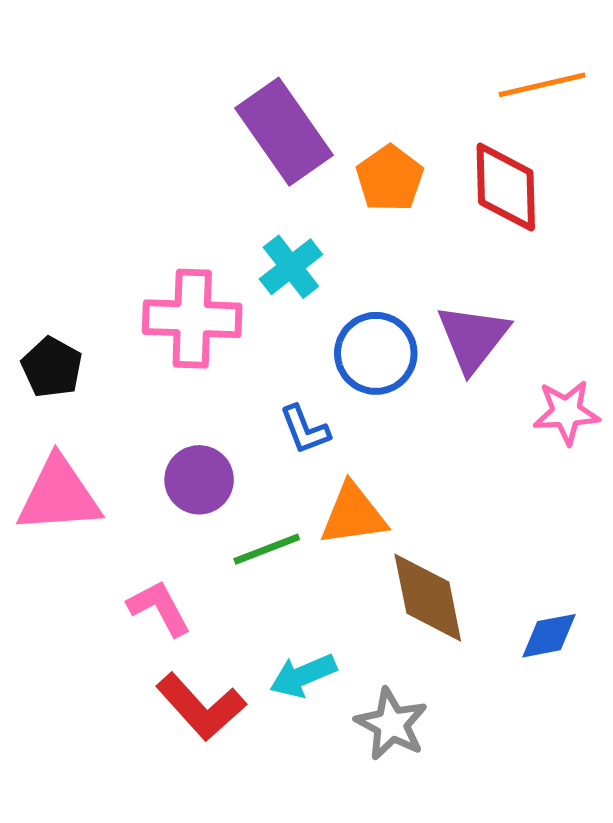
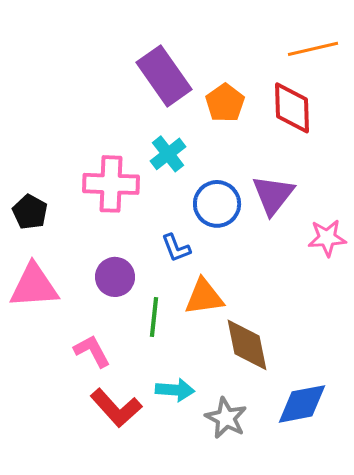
green line: (267, 549) -> (154, 317), turned -63
blue diamond: (549, 636) -> (302, 404), moved, size x1.5
cyan arrow: (303, 676) -> (175, 390), turned -153

